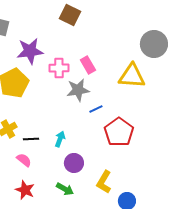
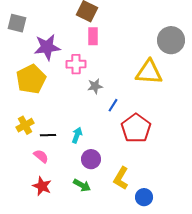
pink rectangle: (88, 65) -> (93, 36), moved, turned 30
gray star: (78, 90) -> (95, 86), size x0.7
blue line: (96, 109) -> (113, 105), turned -32

